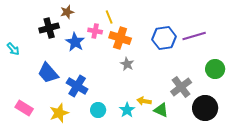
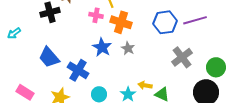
blue star: (75, 42) -> (102, 47), moved
cyan arrow: (13, 49) -> (14, 33), turned 96
green circle: (215, 69) -> (216, 67), moved
gray cross: (181, 87) -> (182, 57), moved

